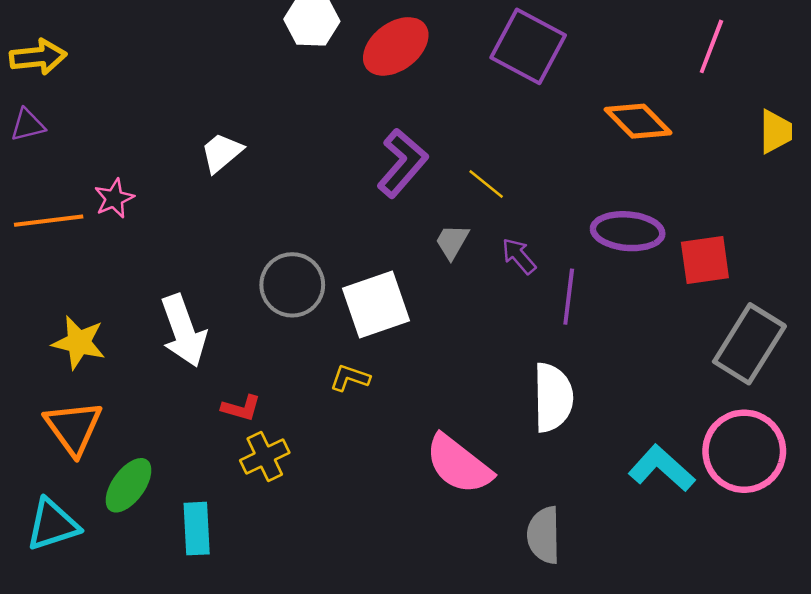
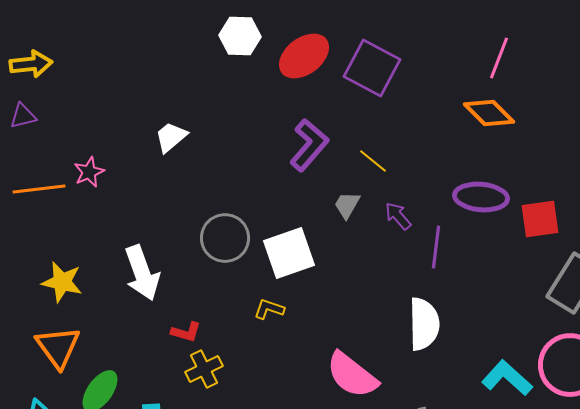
purple square: (528, 46) -> (372, 68), moved
pink line: (711, 46) -> (499, 58), moved

